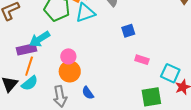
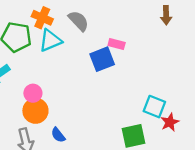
blue square: (128, 31) -> (102, 59), size x1.5
pink rectangle: (142, 60) -> (117, 44), moved

